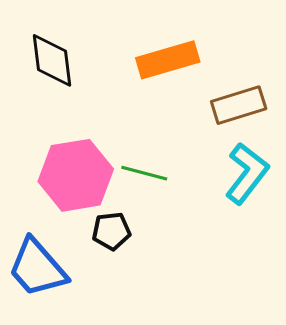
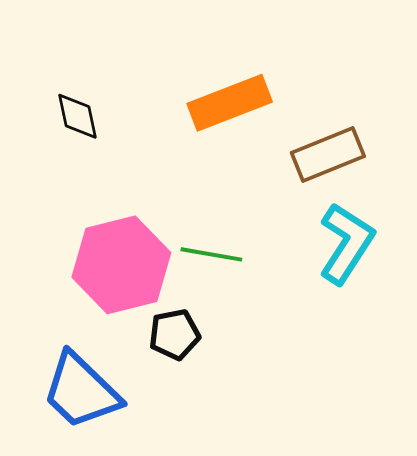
black diamond: (52, 60) -> (77, 116), size x0.7

